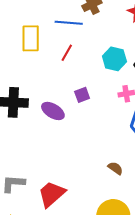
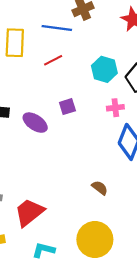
red line: (67, 53) -> (53, 60), turned 30

